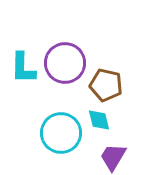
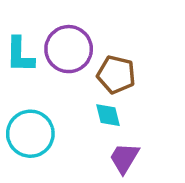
cyan circle: (61, 133) -> (30, 134), moved

